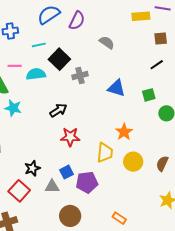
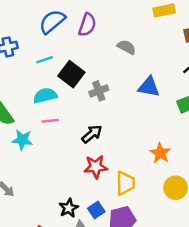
pink line: (15, 66) -> (50, 121), moved
blue triangle: (116, 88) -> (149, 87), moved
black arrow: (58, 110) -> (92, 134), moved
yellow trapezoid: (105, 153) -> (125, 183), moved
black star: (32, 168) -> (69, 208), moved

